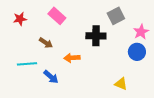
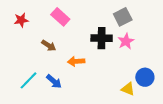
pink star: (141, 32) -> (126, 41), moved
blue circle: (137, 52) -> (145, 77), moved
cyan line: (27, 64) -> (29, 80), moved, turned -42

